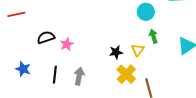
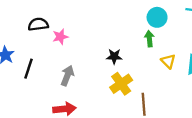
green arrow: (153, 36) -> (149, 39), moved
yellow triangle: (138, 50) -> (168, 61), moved, turned -32
black line: (55, 75) -> (29, 69), moved

